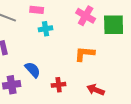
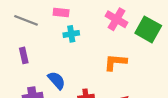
green square: (114, 25) -> (148, 29), turned 30

